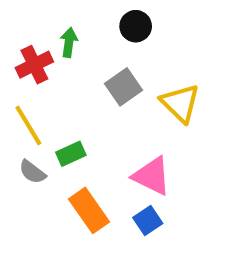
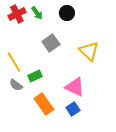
green arrow: (69, 42) -> (37, 13), moved, turned 136
red cross: (34, 65) -> (17, 14), moved
gray square: (123, 87) -> (51, 43), moved

